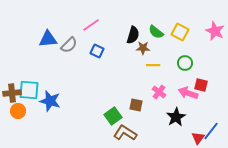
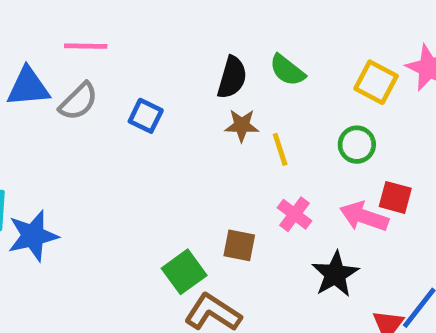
pink line: (91, 25) -> (86, 46), moved, turned 36
yellow square: (180, 32) -> (376, 82), moved
brown star: (143, 48) -> (242, 125), moved
yellow line: (153, 65) -> (280, 149), turned 72
blue star: (50, 101) -> (33, 236), turned -30

